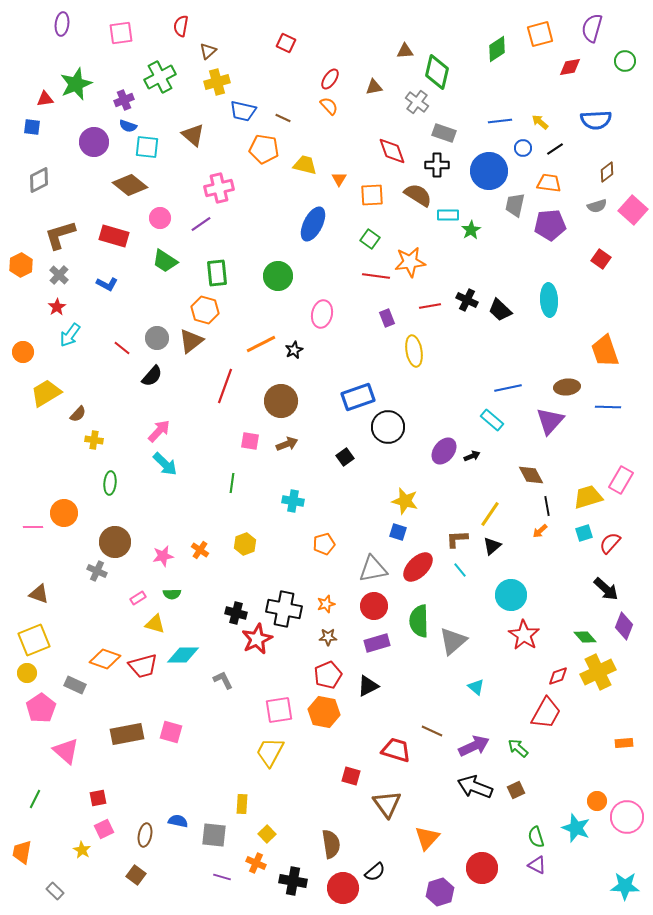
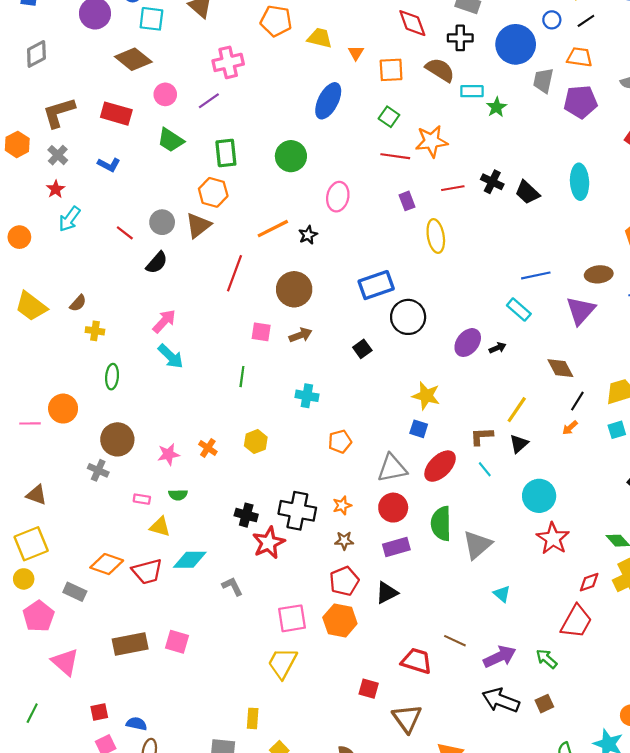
yellow trapezoid: (46, 393) -> (31, 306), moved, turned -112
black line: (547, 506) -> (577, 401), turned 42
pink rectangle: (138, 598) -> (142, 499), turned 42
blue semicircle: (178, 821) -> (137, 724), moved

